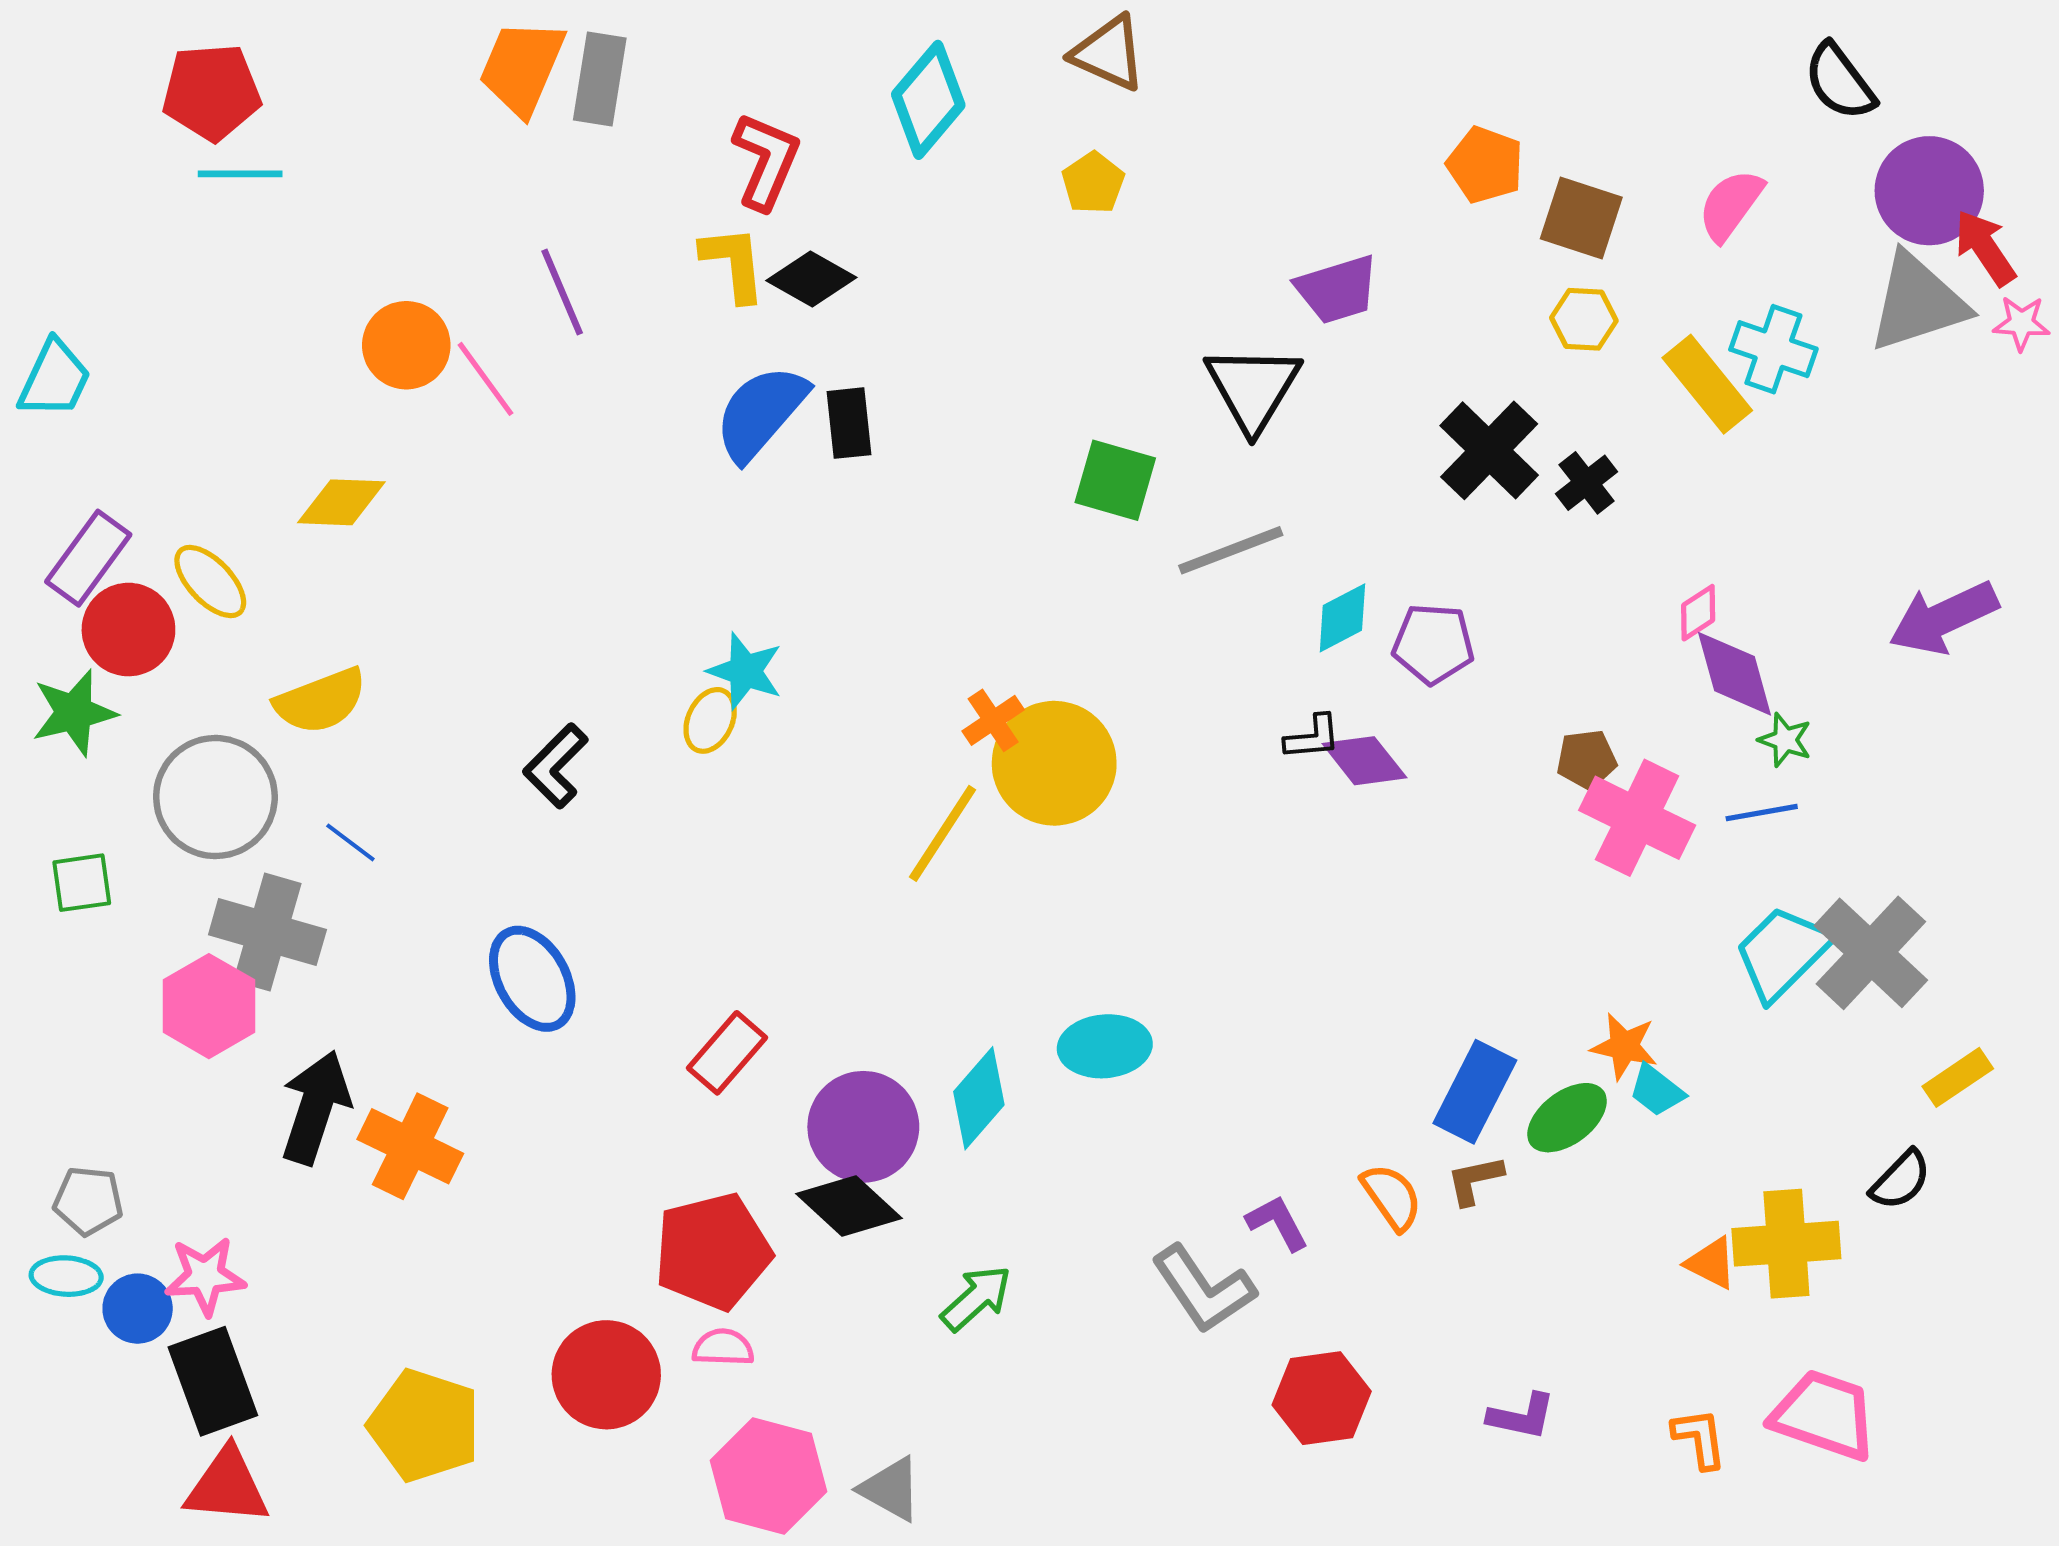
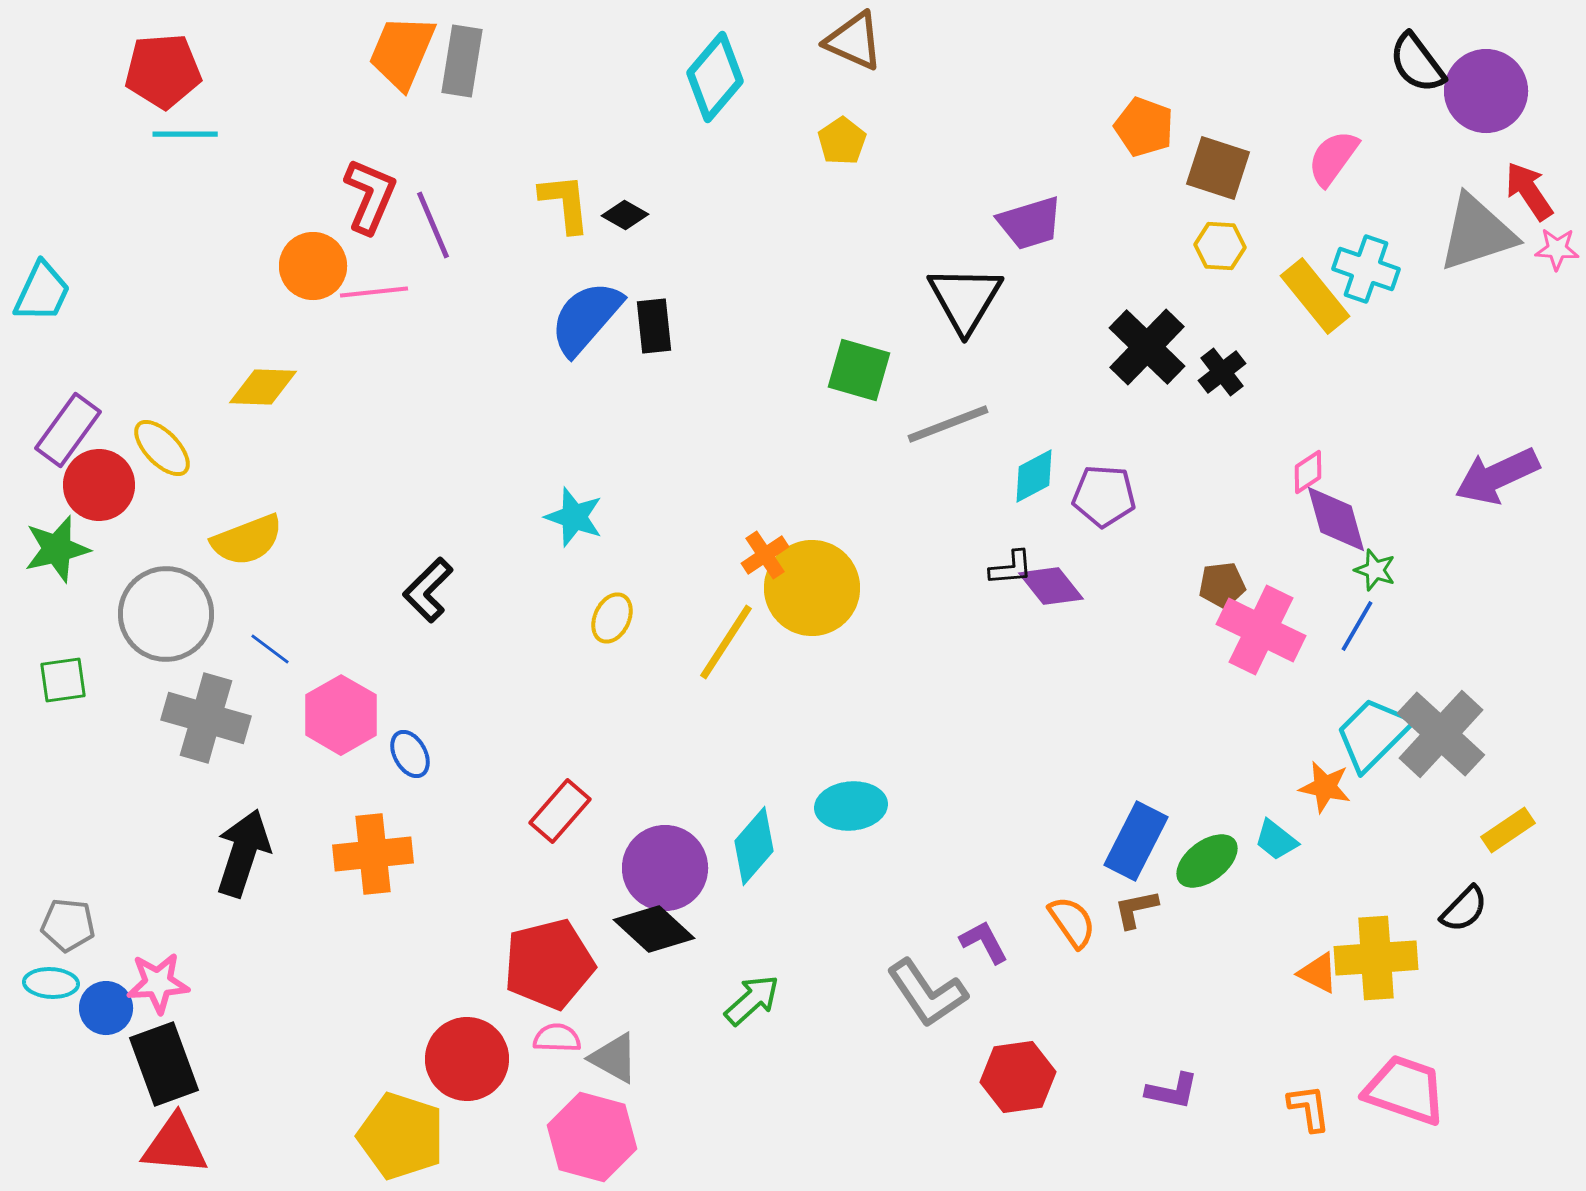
red L-shape: (766, 161) -> (370, 196), moved
purple circle: (1929, 191) -> (1486, 91), moved
black diamond: (811, 279) -> (625, 215), size x0.7
pink line: (486, 379) -> (374, 292), turned -60
yellow ellipse: (710, 720) -> (612, 618), moved
blue line: (1762, 813) -> (1357, 626), turned -50
blue ellipse: (532, 979) -> (410, 754), size x0.6
pink hexagon: (209, 1006) -> (341, 715), moved
orange star: (1624, 1046) -> (1325, 787), moved
orange cross: (410, 1146) -> (373, 854), moved, turned -32
yellow pentagon: (424, 1425) -> (401, 1136), moved
gray triangle: (891, 1489) -> (614, 1058), moved

